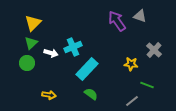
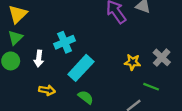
gray cross: (154, 50) -> (162, 57), moved
white arrow: (51, 53) -> (39, 59), moved, turned 80
yellow arrow: (49, 95) -> (47, 90), moved

